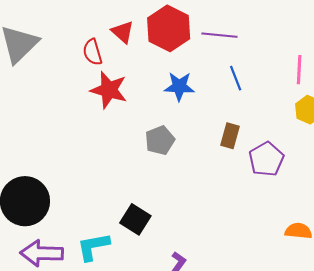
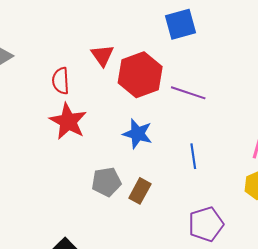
red triangle: (123, 32) -> (102, 55), moved
blue line: (236, 78) -> (193, 156), moved
brown rectangle: (230, 136) -> (140, 191), moved

